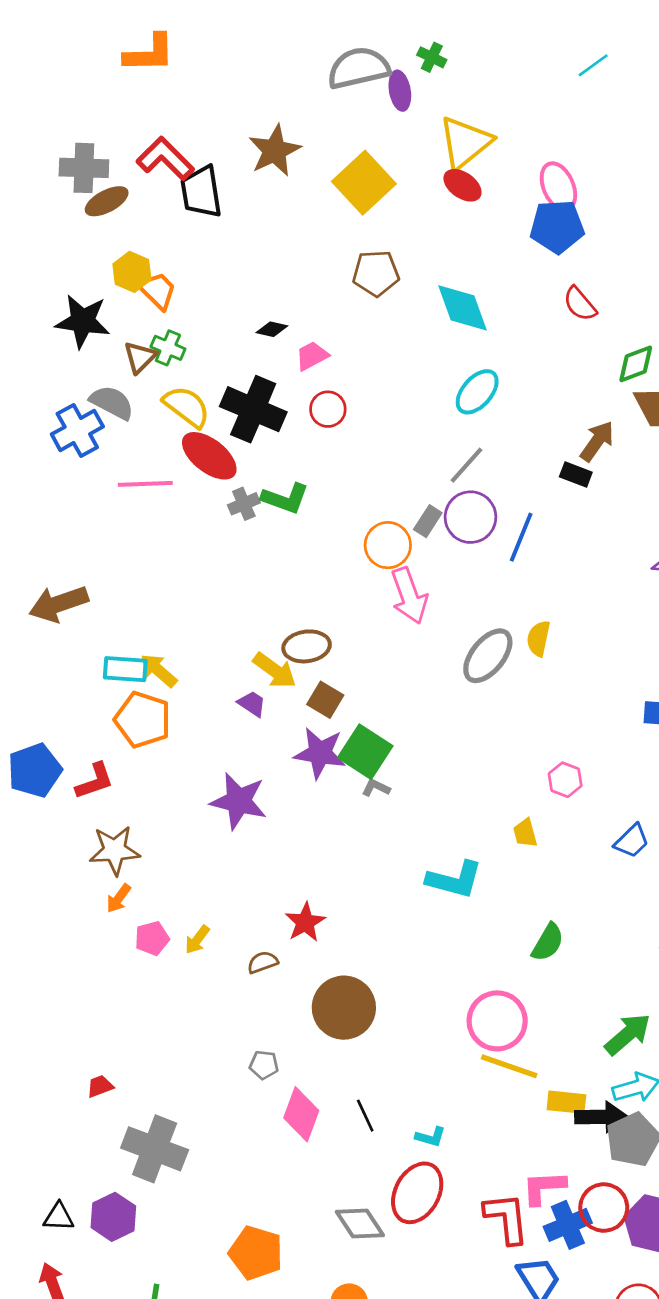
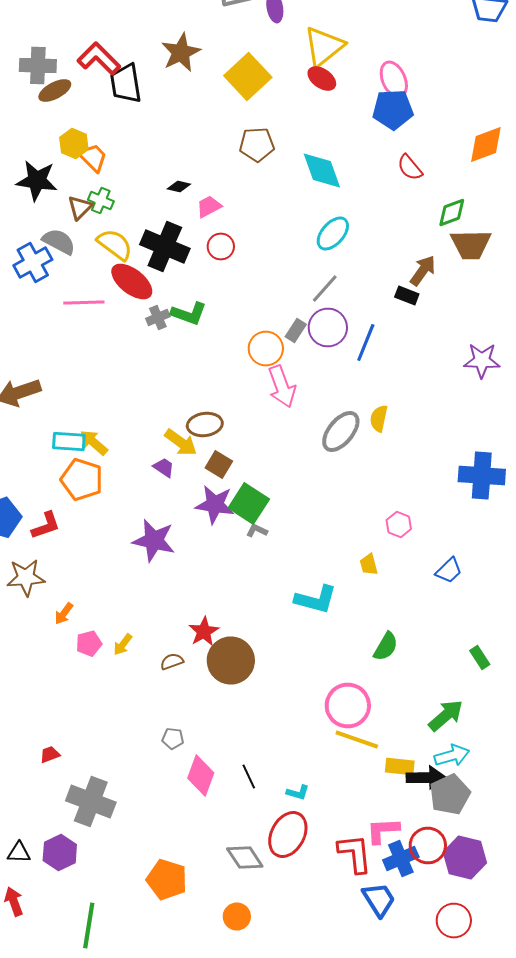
brown star: (115, 850) -> (26, 578), moved
brown circle: (344, 1008) -> (231, 660), moved

